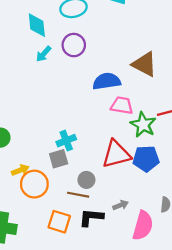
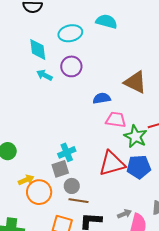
cyan arrow: (44, 54) -> (45, 75), turned 77
blue semicircle: (107, 81) -> (102, 98), size x0.7
gray circle: (86, 180) -> (72, 186), moved
gray arrow: (121, 205) -> (124, 214), moved

